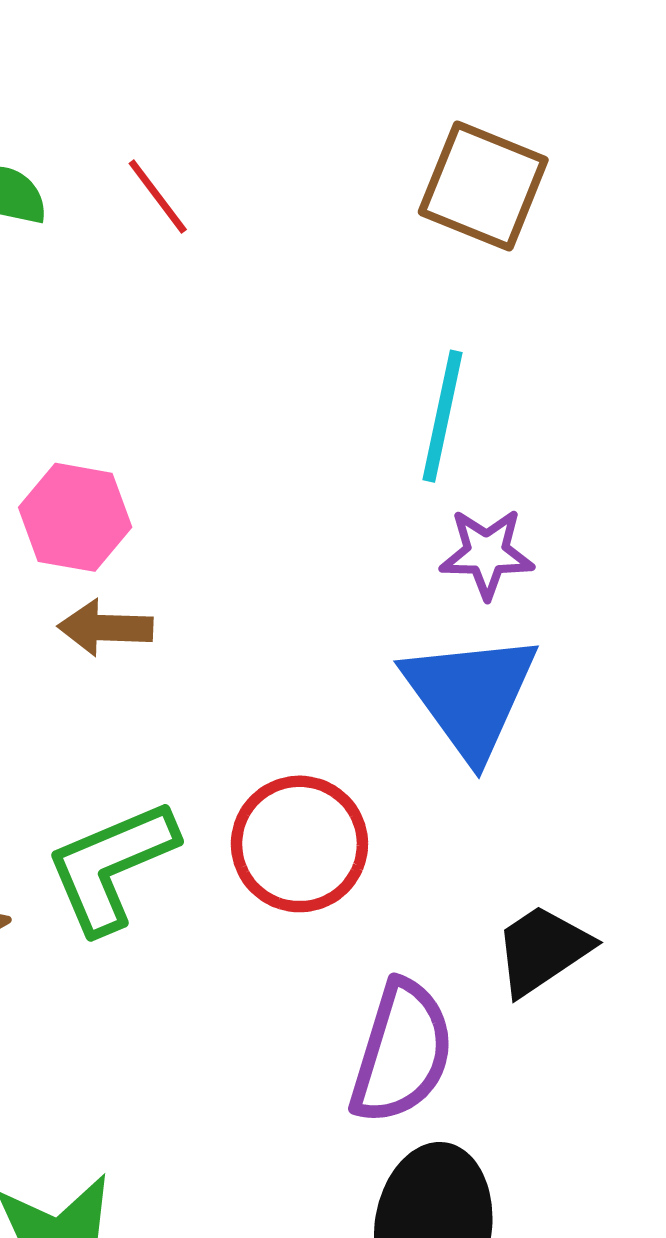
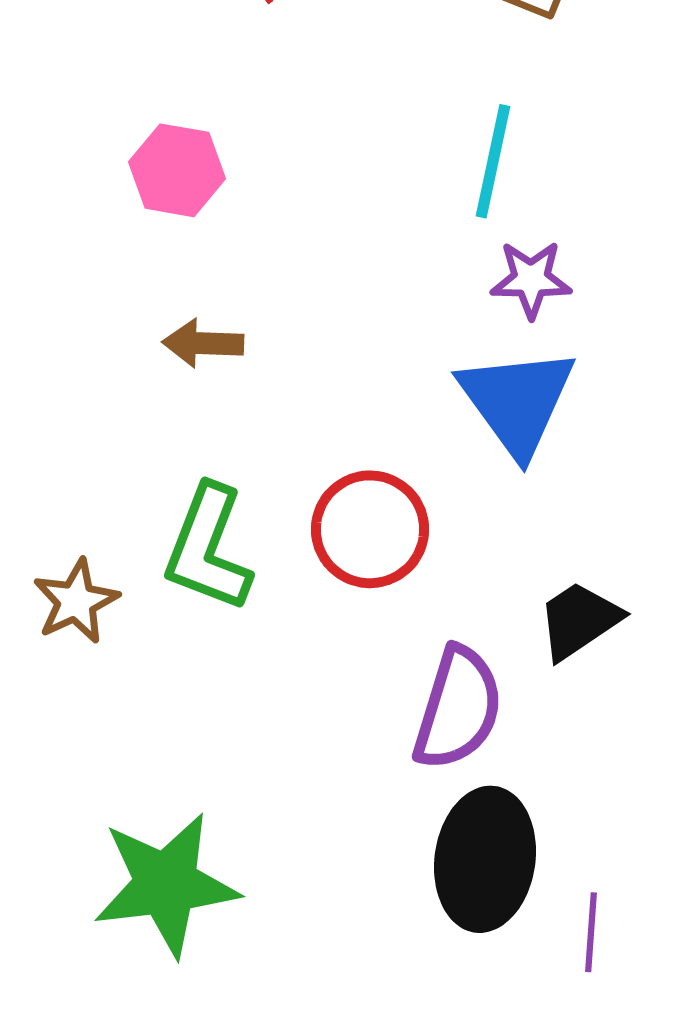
pink hexagon: (75, 517) -> (177, 170), moved
green L-shape: (111, 866) -> (208, 548), turned -46

